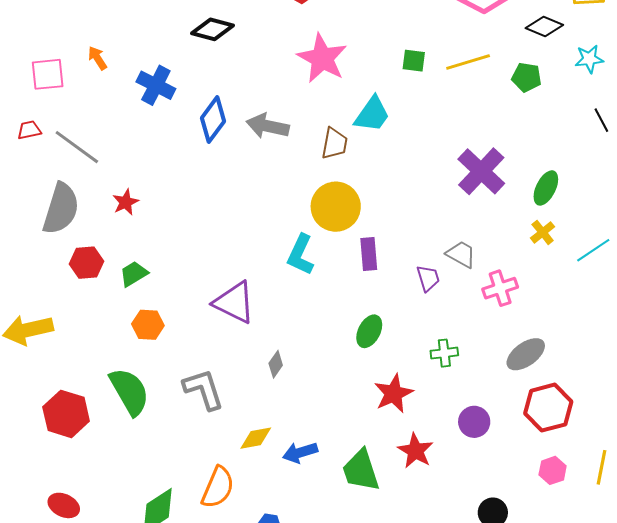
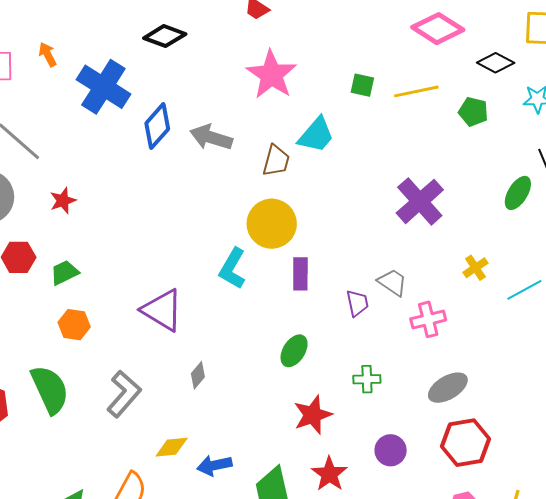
blue cross: (156, 85) -> (103, 87), size x1.4
green ellipse: (546, 188) -> (518, 193), moved
gray L-shape: (204, 389) -> (124, 394), turned 54

